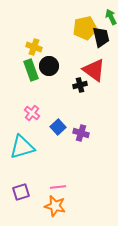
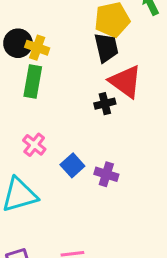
black trapezoid: (101, 37) -> (106, 48), moved
black circle: (49, 66) -> (18, 43), moved
green rectangle: (31, 70) -> (33, 82), turned 30

